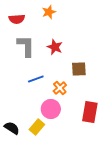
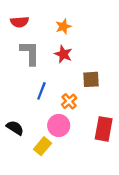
orange star: (49, 12) -> (63, 26), moved
blue line: (36, 79) -> (41, 91), turned -49
black semicircle: (12, 128) -> (15, 128), moved

